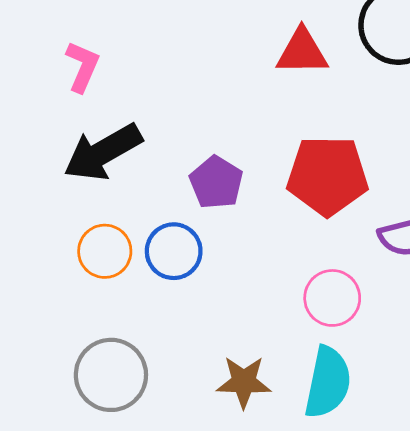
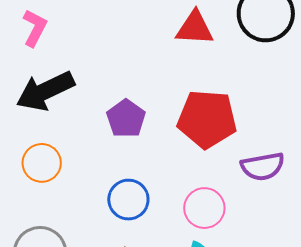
blue circle: (174, 251) -> (128, 200), moved

